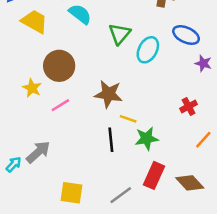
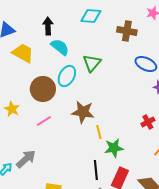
cyan ellipse: (148, 50) -> (67, 76), moved
yellow star: (32, 88) -> (12, 109), moved
yellow line: (128, 119) -> (99, 132), turned 56
black line: (111, 140) -> (96, 170), moved

